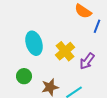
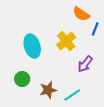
yellow cross: (65, 51) -> (66, 41), moved

